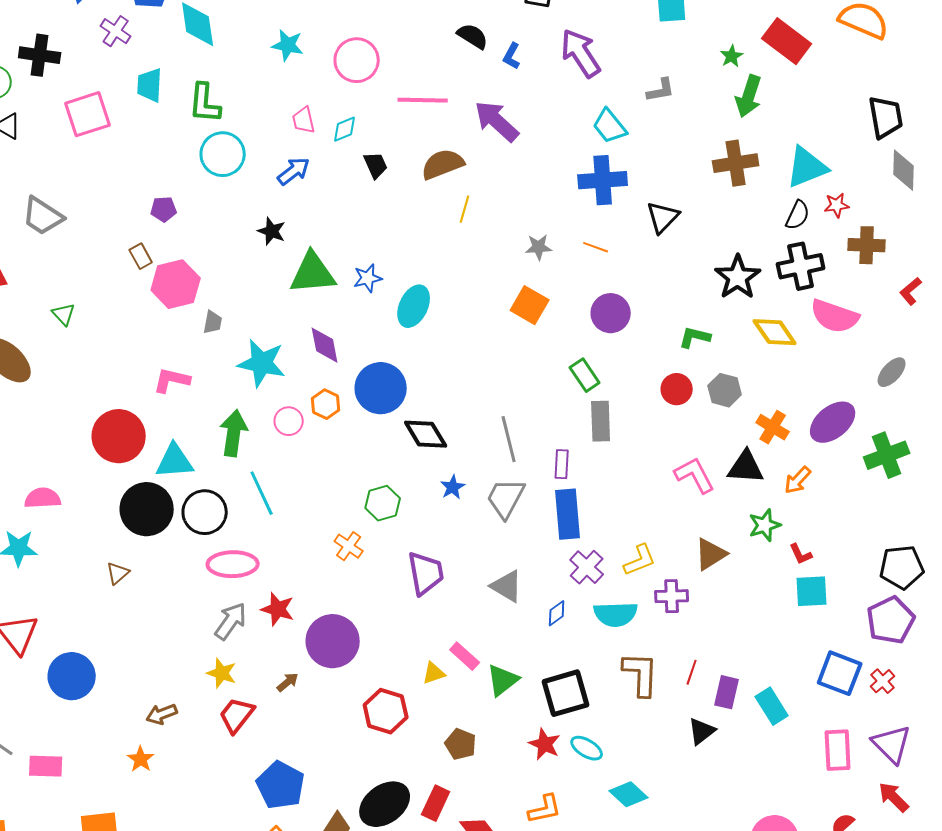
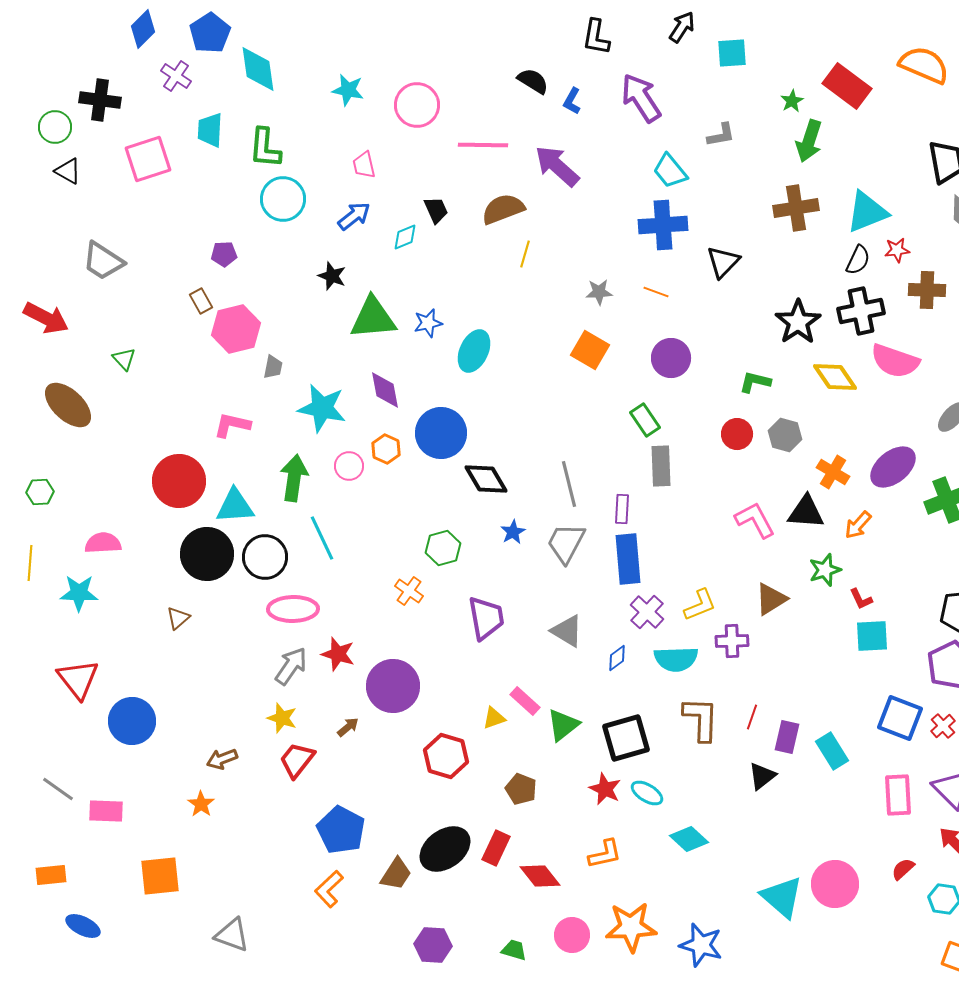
cyan diamond: (345, 129) -> (405, 237), moved

